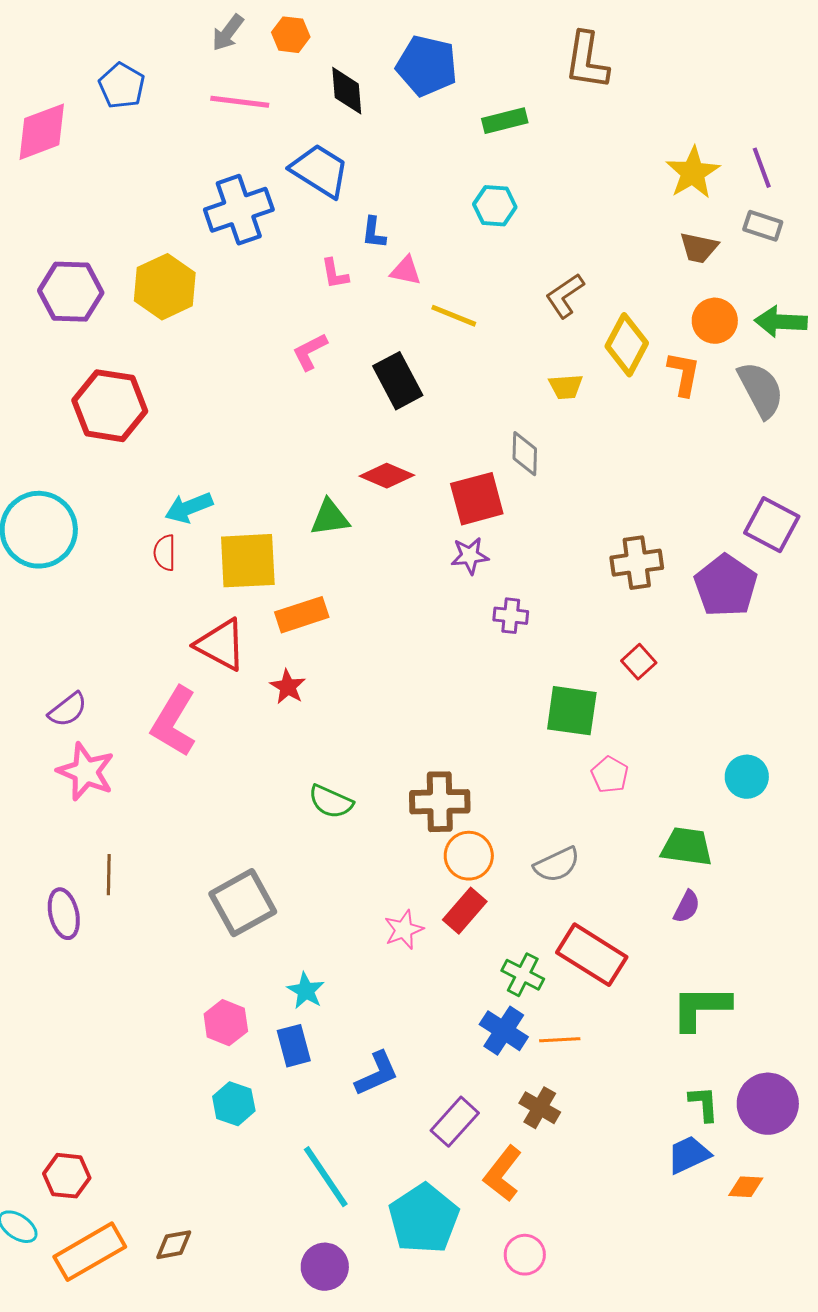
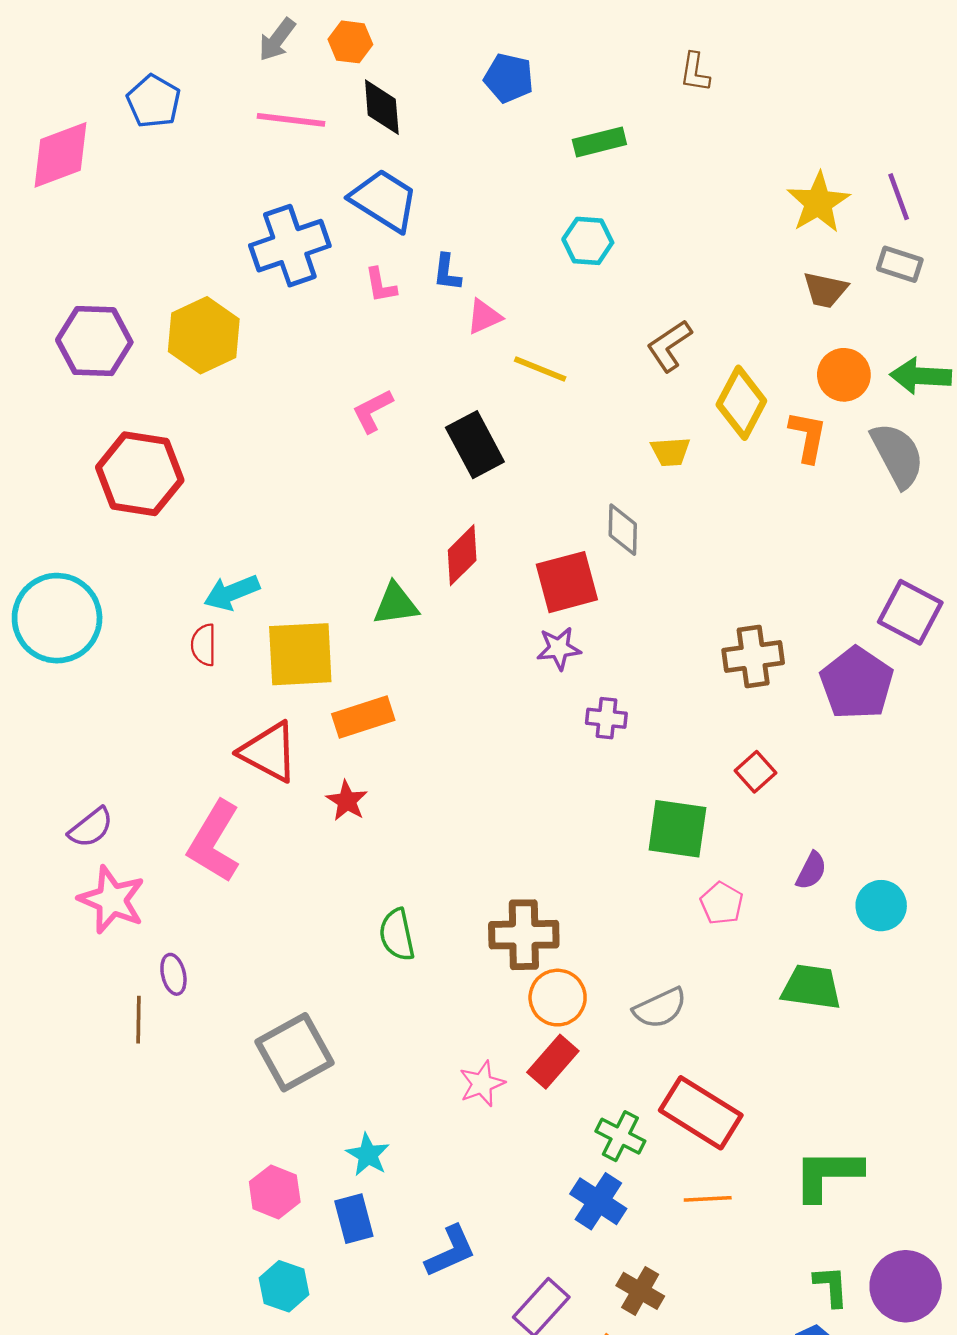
brown L-shape: (587, 61) -> (695, 72), size x0.6
blue pentagon: (427, 66) -> (509, 78), size x0.7
black diamond: (347, 91) -> (382, 107), moved
pink triangle: (406, 271) -> (484, 317), turned -36
pink L-shape: (335, 274) -> (381, 285), moved
red diamond: (387, 476) -> (462, 555), turned -68
green semicircle: (331, 802) -> (397, 935), turned 54
purple semicircle: (687, 907) -> (811, 871), moved
purple ellipse: (64, 914) -> (173, 974), moved, size x0.7
orange line: (560, 1040) -> (708, 1199), moved

